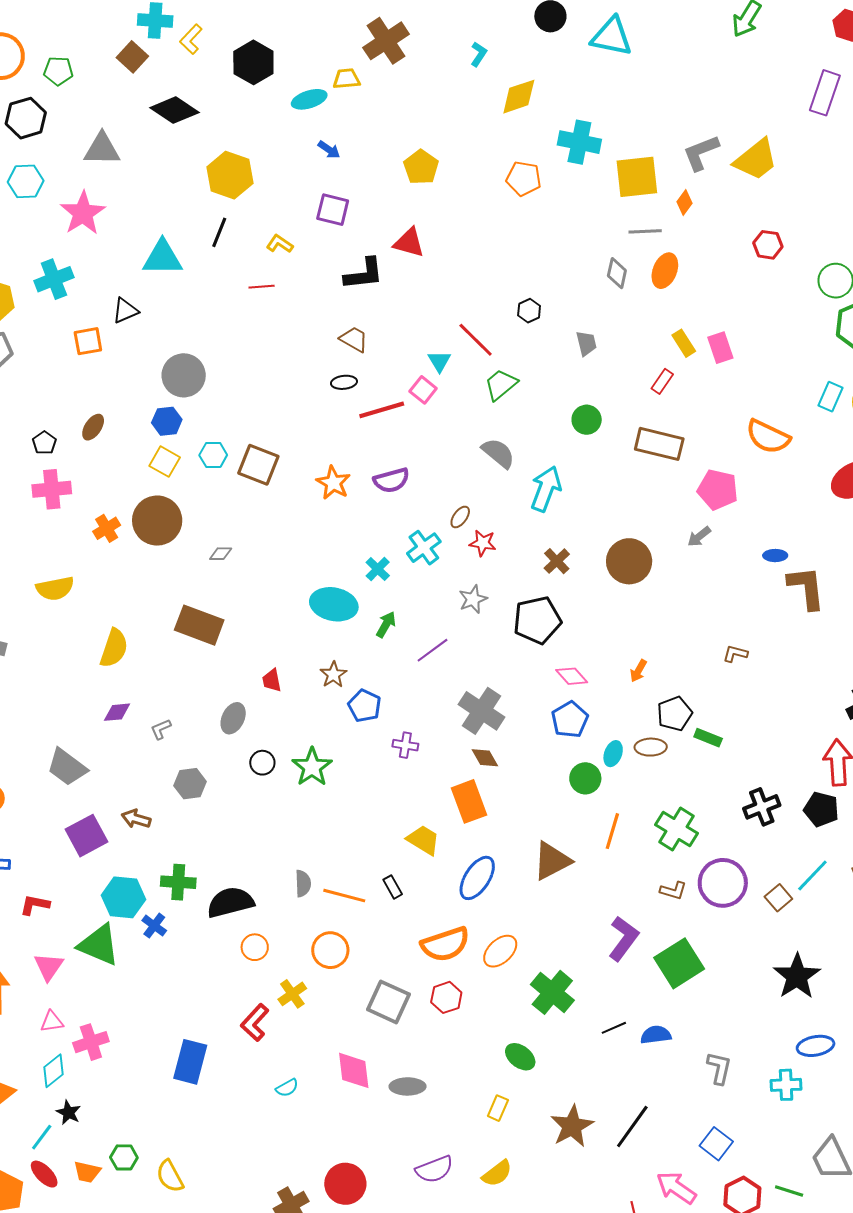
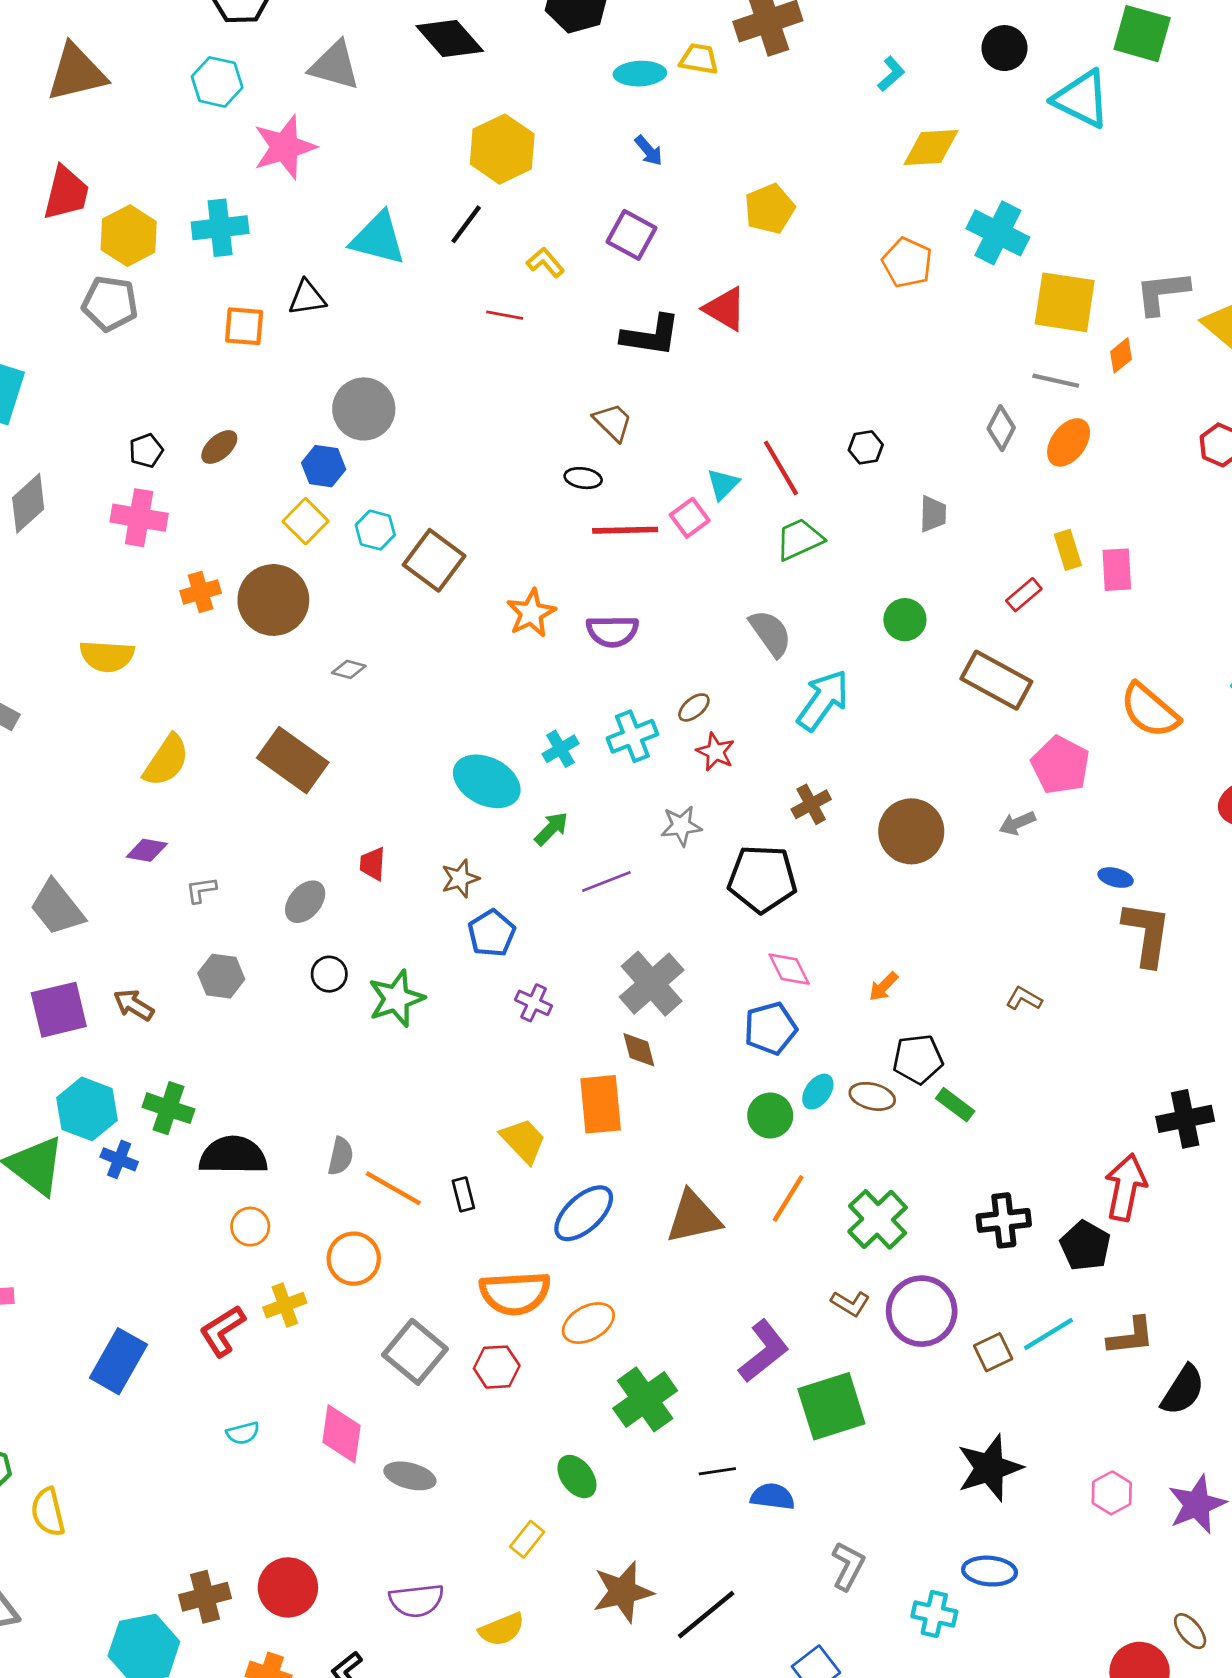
blue cross: (154, 926) -> (119, 1159), turned -30

